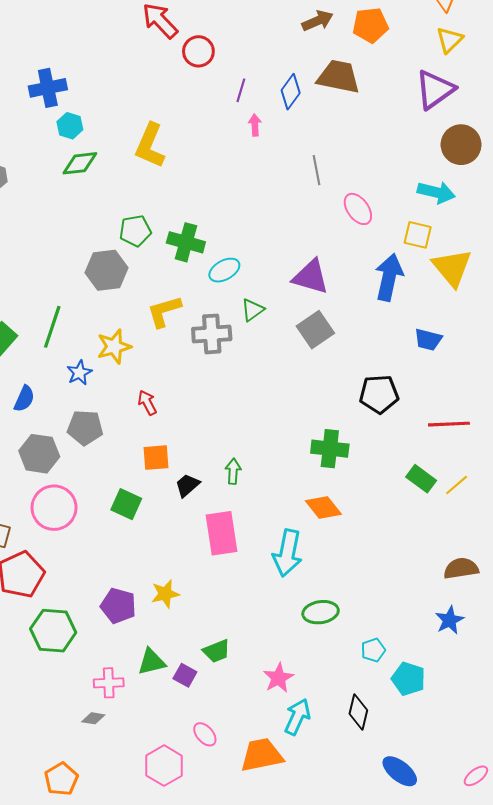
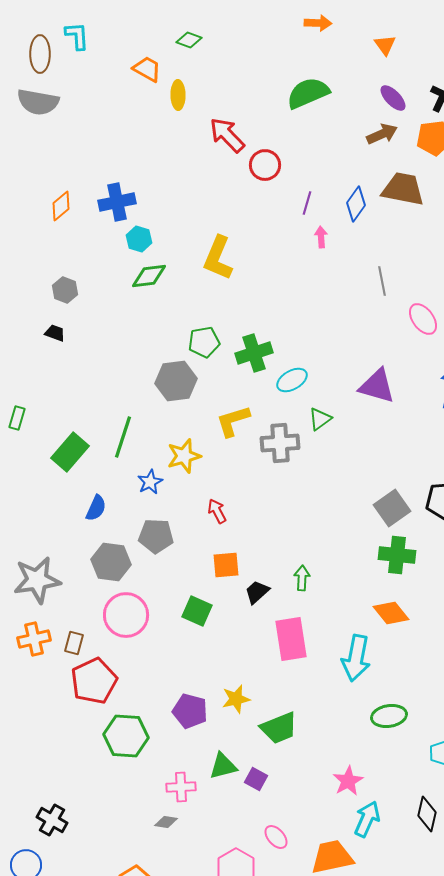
green cross: (186, 242) -> (254, 353), turned -33
gray square: (315, 330) -> (392, 508), moved
green trapezoid: (217, 651) -> (279, 728), moved, size x1.4

